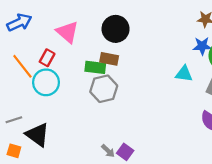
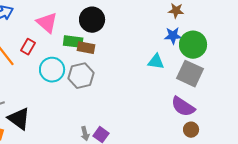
green rectangle: (95, 67) -> (73, 42), moved
cyan circle: (46, 82) -> (52, 70), moved
gray arrow: (108, 151) -> (85, 134), turned 32

